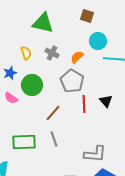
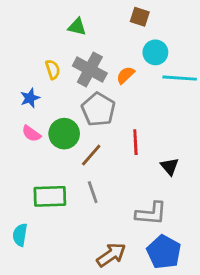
green triangle: (43, 23) -> (77, 27), size x0.6
gray cross: (52, 53) -> (90, 69), size x1.6
gray pentagon: (72, 81) -> (98, 109), moved
green circle: (32, 85) -> (64, 134), moved
black triangle: (106, 101) -> (170, 166), moved

